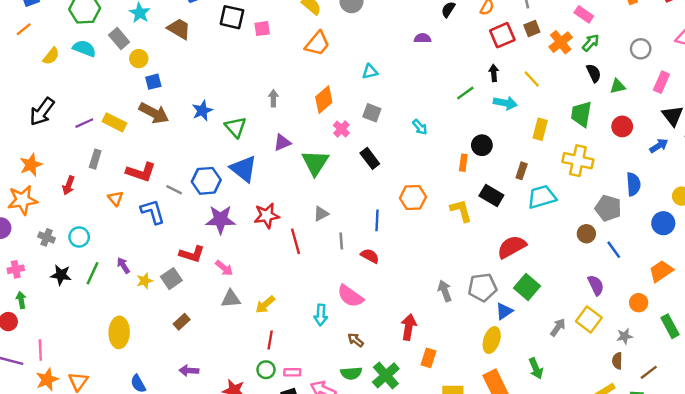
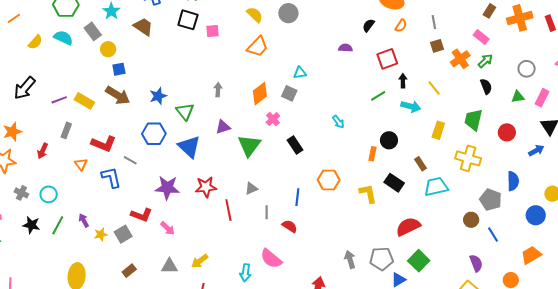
red square: (502, 35) -> (387, 59), moved
green triangle: (618, 86) -> (518, 97), moved
gray square: (372, 113) -> (289, 93), moved
brown rectangle: (522, 171) -> (421, 164), turned -56
blue hexagon: (206, 181) -> (154, 134), moved
gray triangle: (231, 299) -> (169, 266), moved

